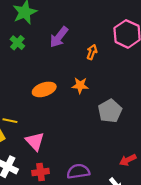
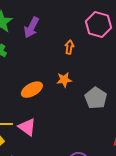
purple arrow: (59, 37) -> (31, 27), moved
pink triangle: (35, 141) -> (27, 127), moved

